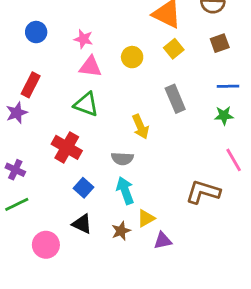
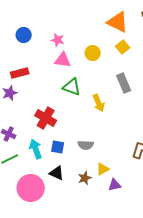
red rectangle: (31, 85) -> (20, 73), turned 48
green triangle: (86, 104) -> (72, 87), moved
gray semicircle: (122, 159) -> (86, 145), moved
blue square: (83, 188) -> (58, 147), turned -32
cyan arrow: (125, 191) -> (36, 149), moved
pink circle: (46, 245) -> (31, 188), size x1.4

